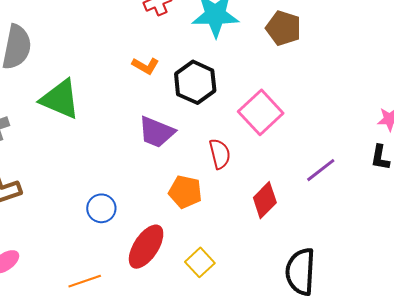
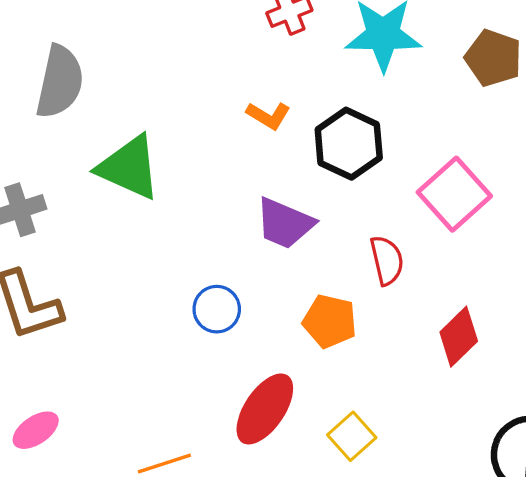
blue circle: (101, 208) -> (217, 309), moved

